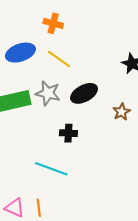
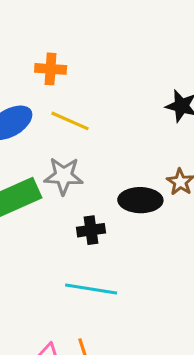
black ellipse: (84, 93) -> (140, 200), moved, turned 40
black cross: (68, 133) -> (91, 230), moved

